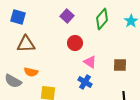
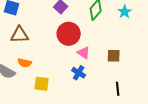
red circle: (75, 43) -> (69, 34), size x1.5

